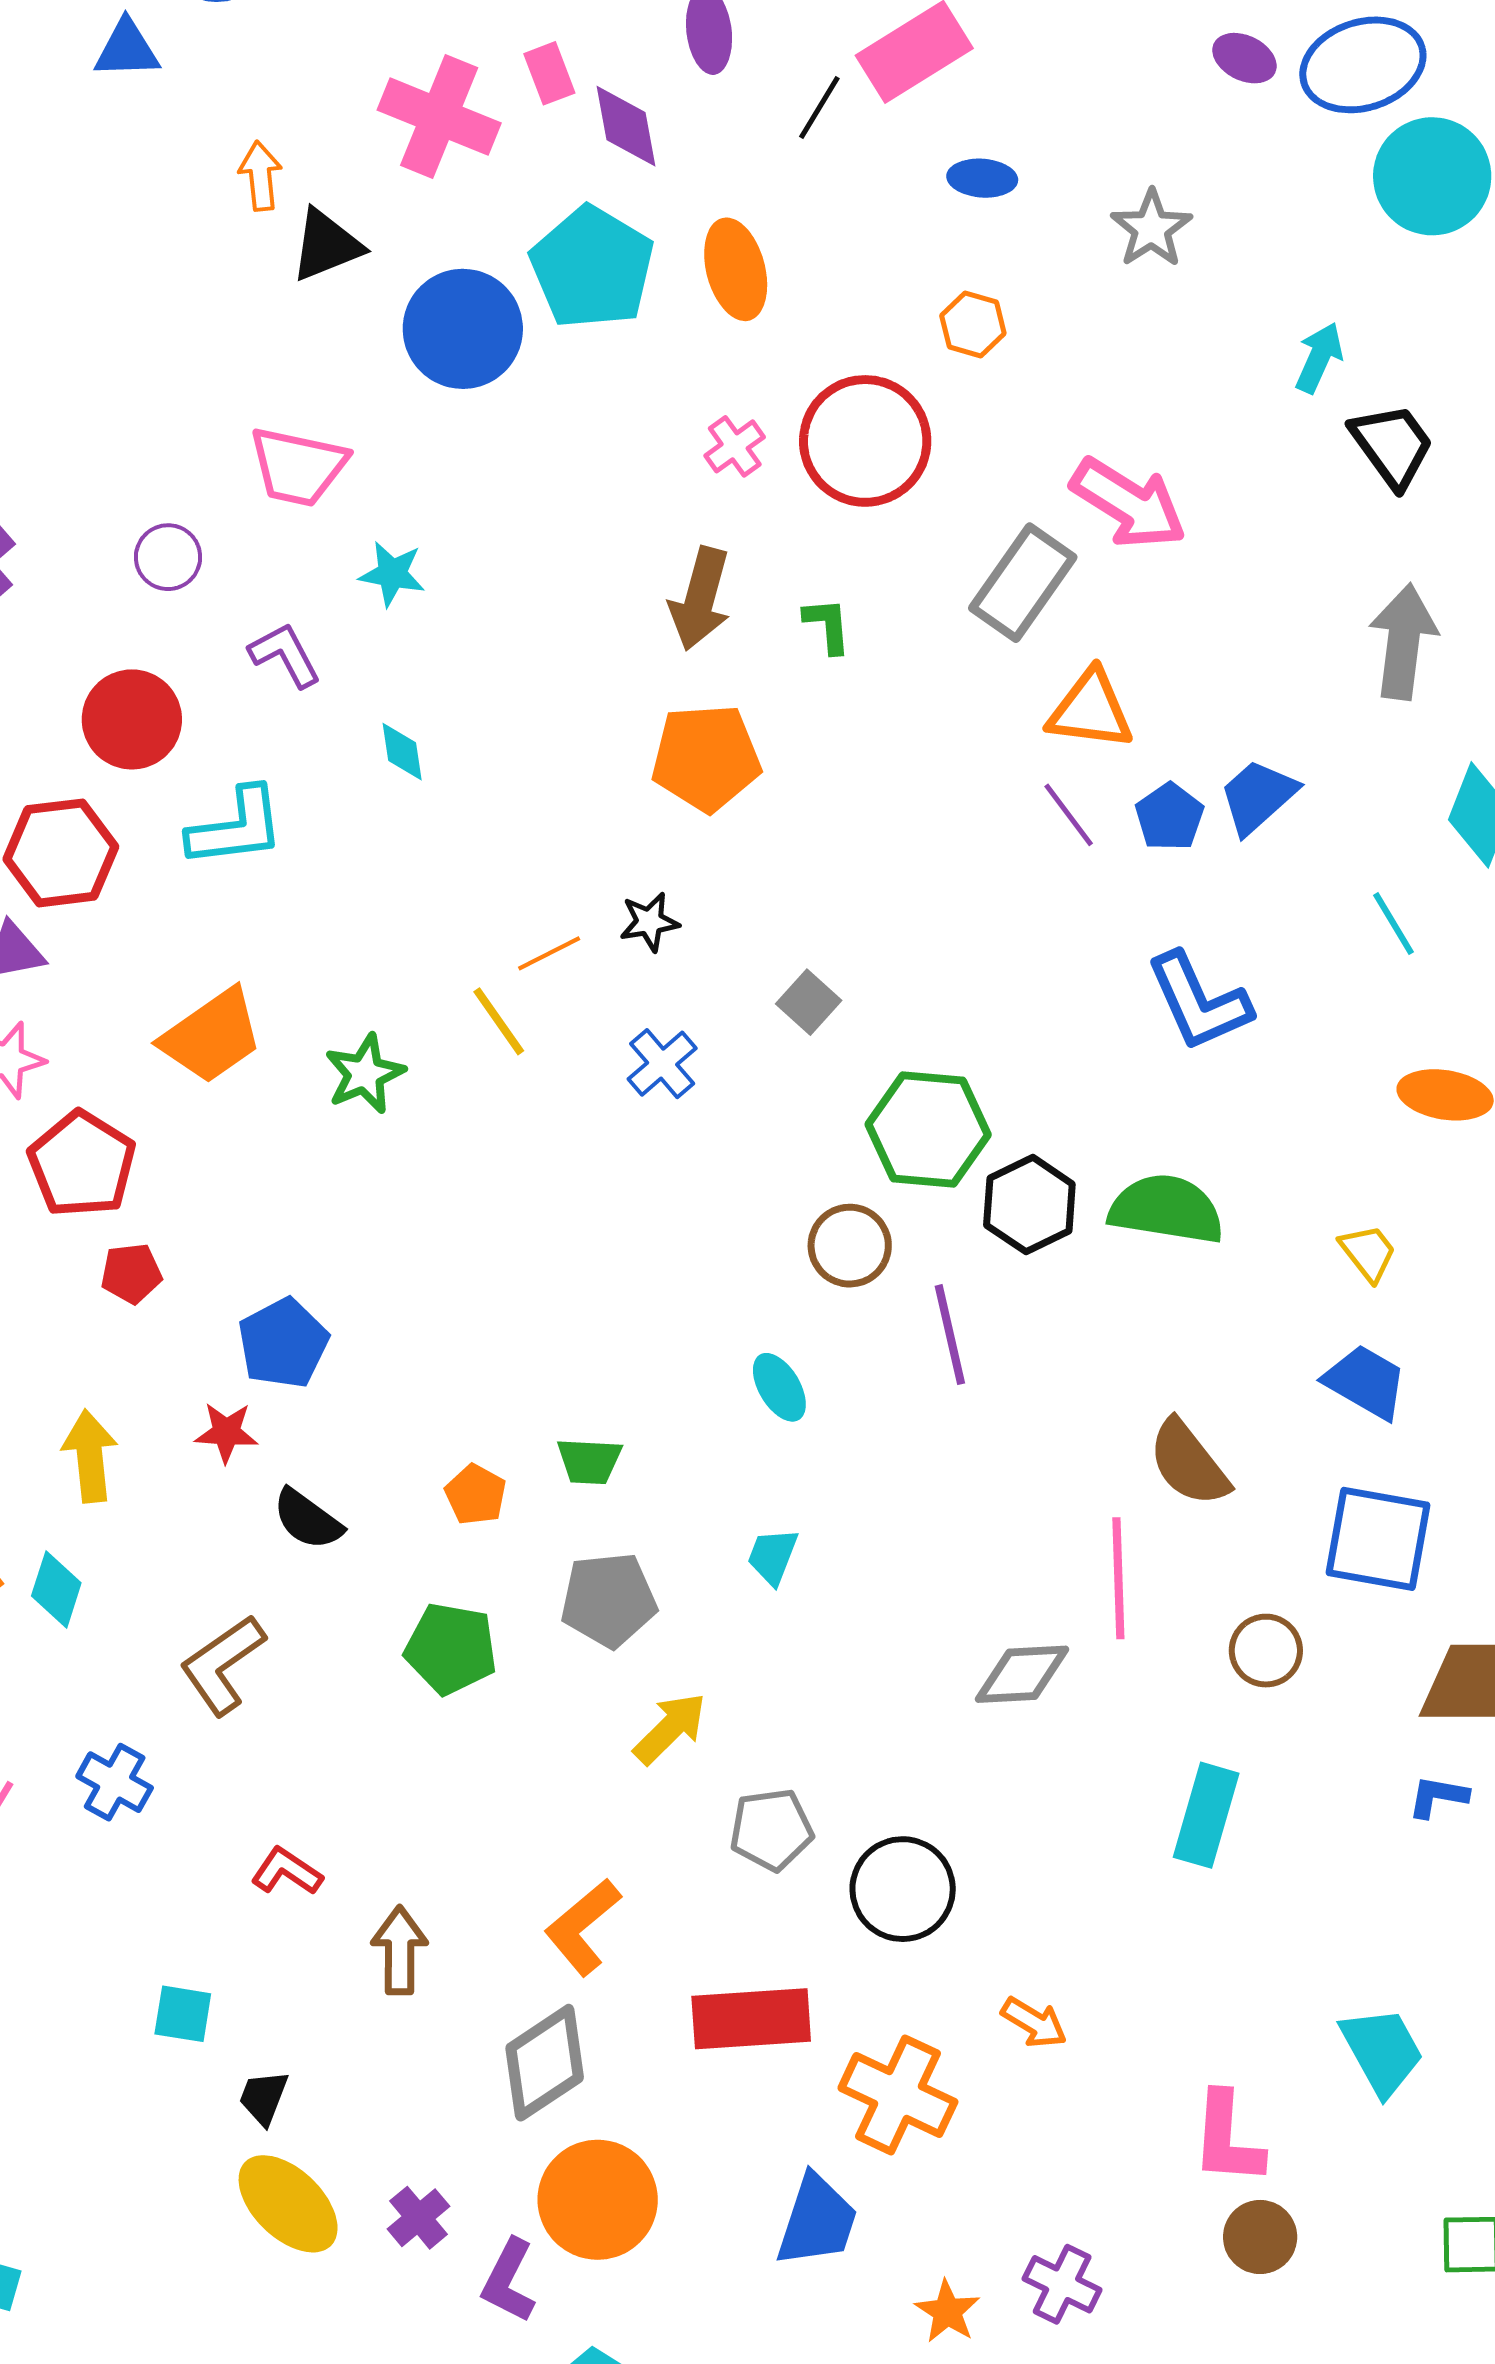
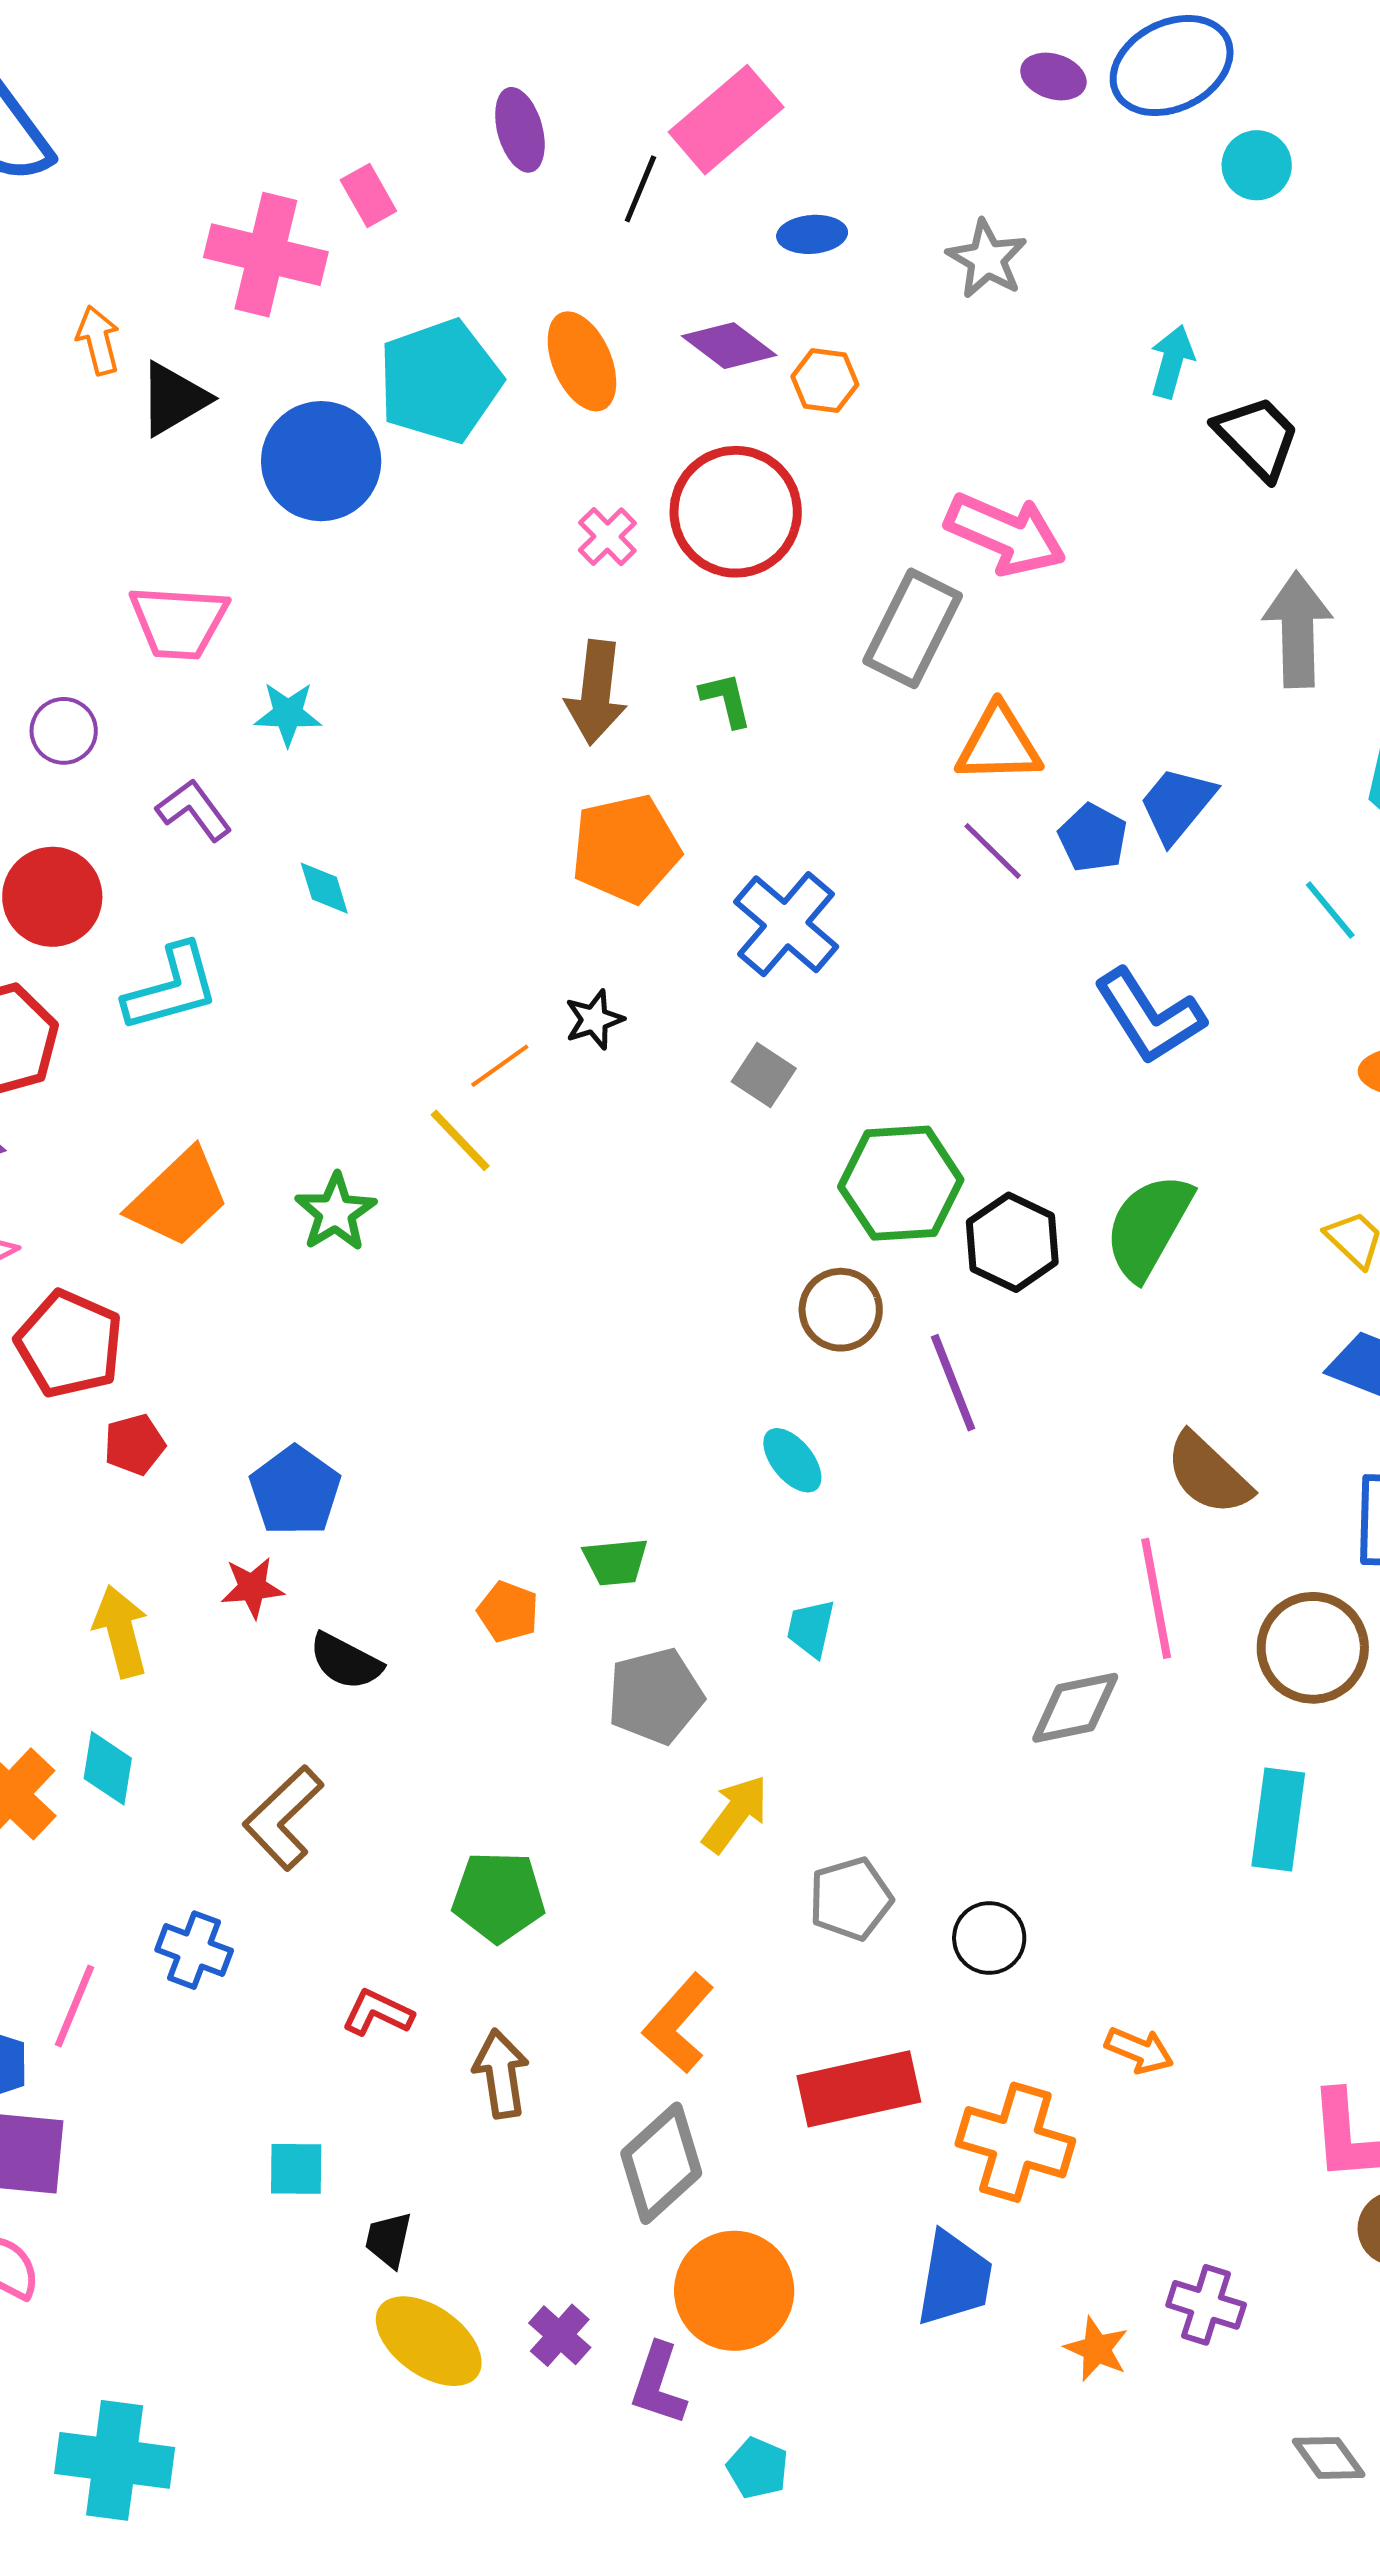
purple diamond: (626, 126) -> (729, 346), moved, turned -34
cyan circle: (1432, 176) -> (1257, 165), size x0.6
cyan pentagon: (592, 268) -> (440, 381), turned 30
blue cross: (662, 1064) -> (786, 924), moved, size x1.5
green semicircle: (1166, 1209) -> (1148, 1226), turned -61
green pentagon: (451, 1649) -> (499, 1897), moved
brown circle: (1266, 1651) -> (1313, 1648), size x1.5
black circle: (903, 1889) -> (989, 1938), size x0.7

